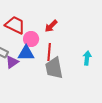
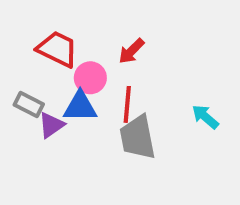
cyan arrow: (87, 58) -> (205, 117), turned -56

